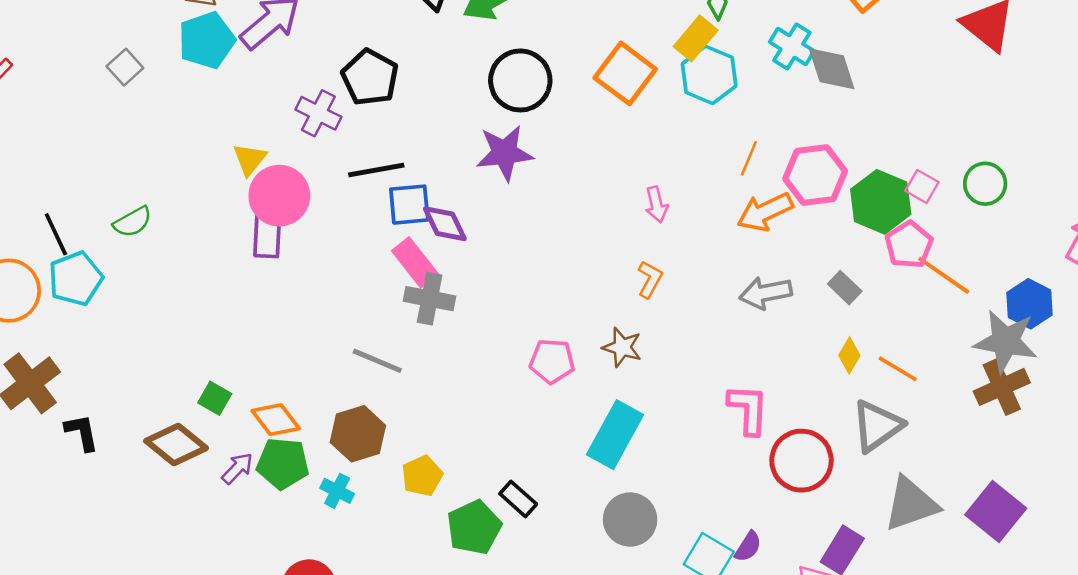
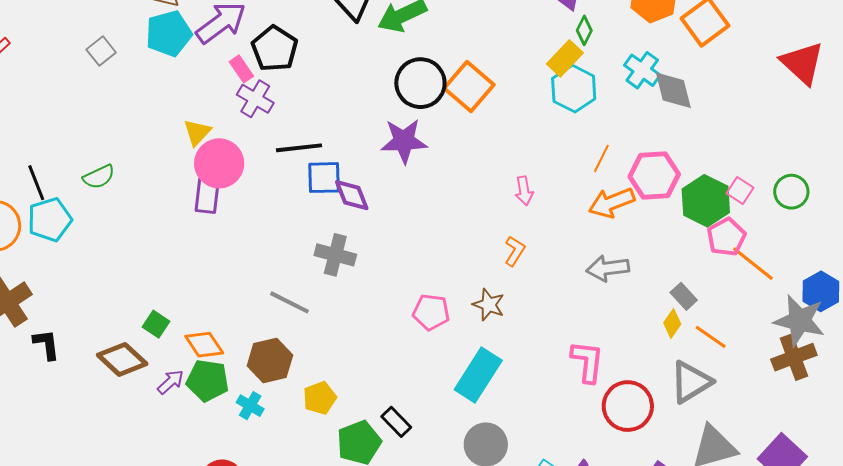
orange square: (625, 73) -> (469, 87), moved
black pentagon: (370, 77) -> (275, 49), moved
pink rectangle: (415, 262) -> (241, 69), moved, size x0.7
gray rectangle: (845, 288) -> (684, 296), moved

